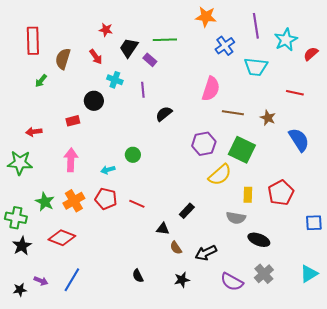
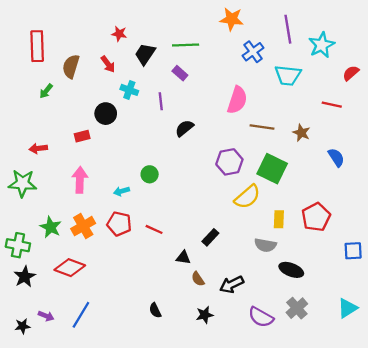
red semicircle: (311, 54) -> (351, 73), moved
purple rectangle: (150, 60) -> (180, 73), moved
blue semicircle: (299, 140) -> (336, 157), size x0.7

